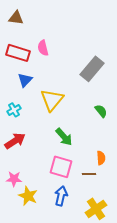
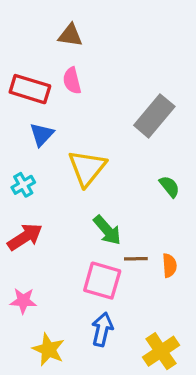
brown triangle: (16, 18) -> (70, 35), moved
brown line: (89, 174) -> (136, 259), moved
yellow star: (28, 196) -> (48, 349), moved

